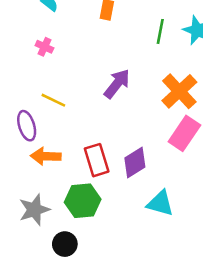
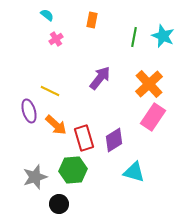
pink cross: (44, 47) -> (56, 39), moved, turned 32
orange arrow: (46, 156) -> (56, 125), moved, turned -140

